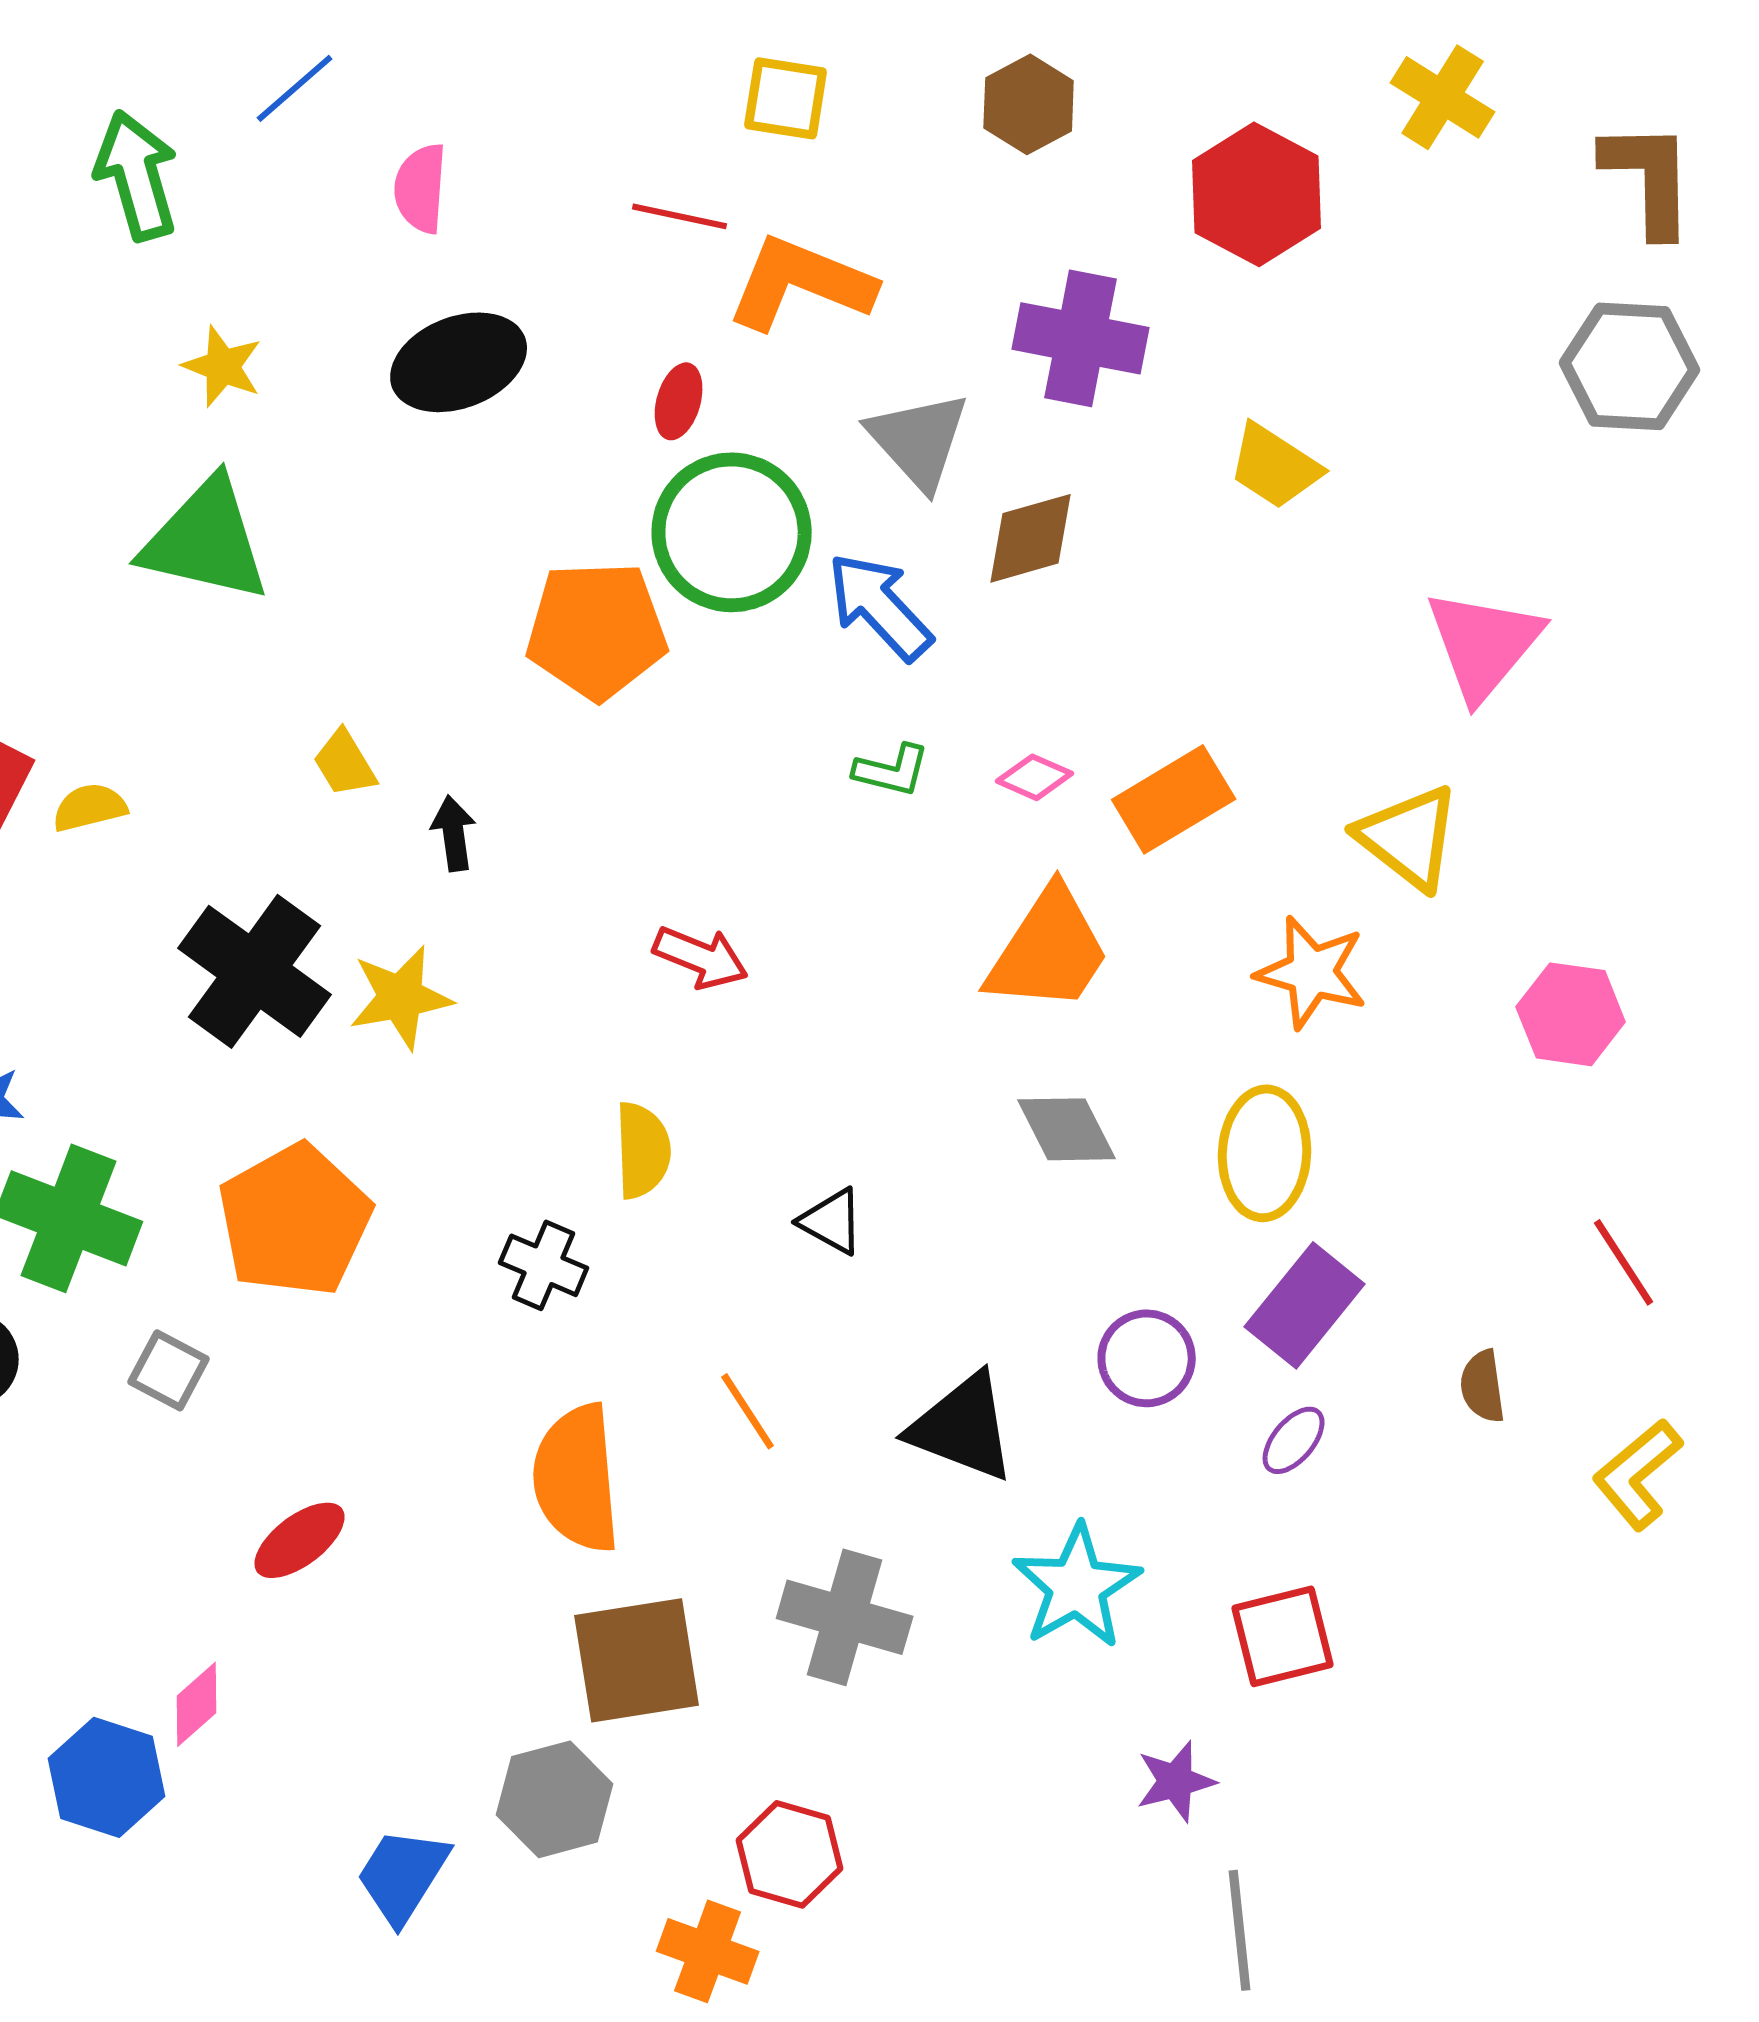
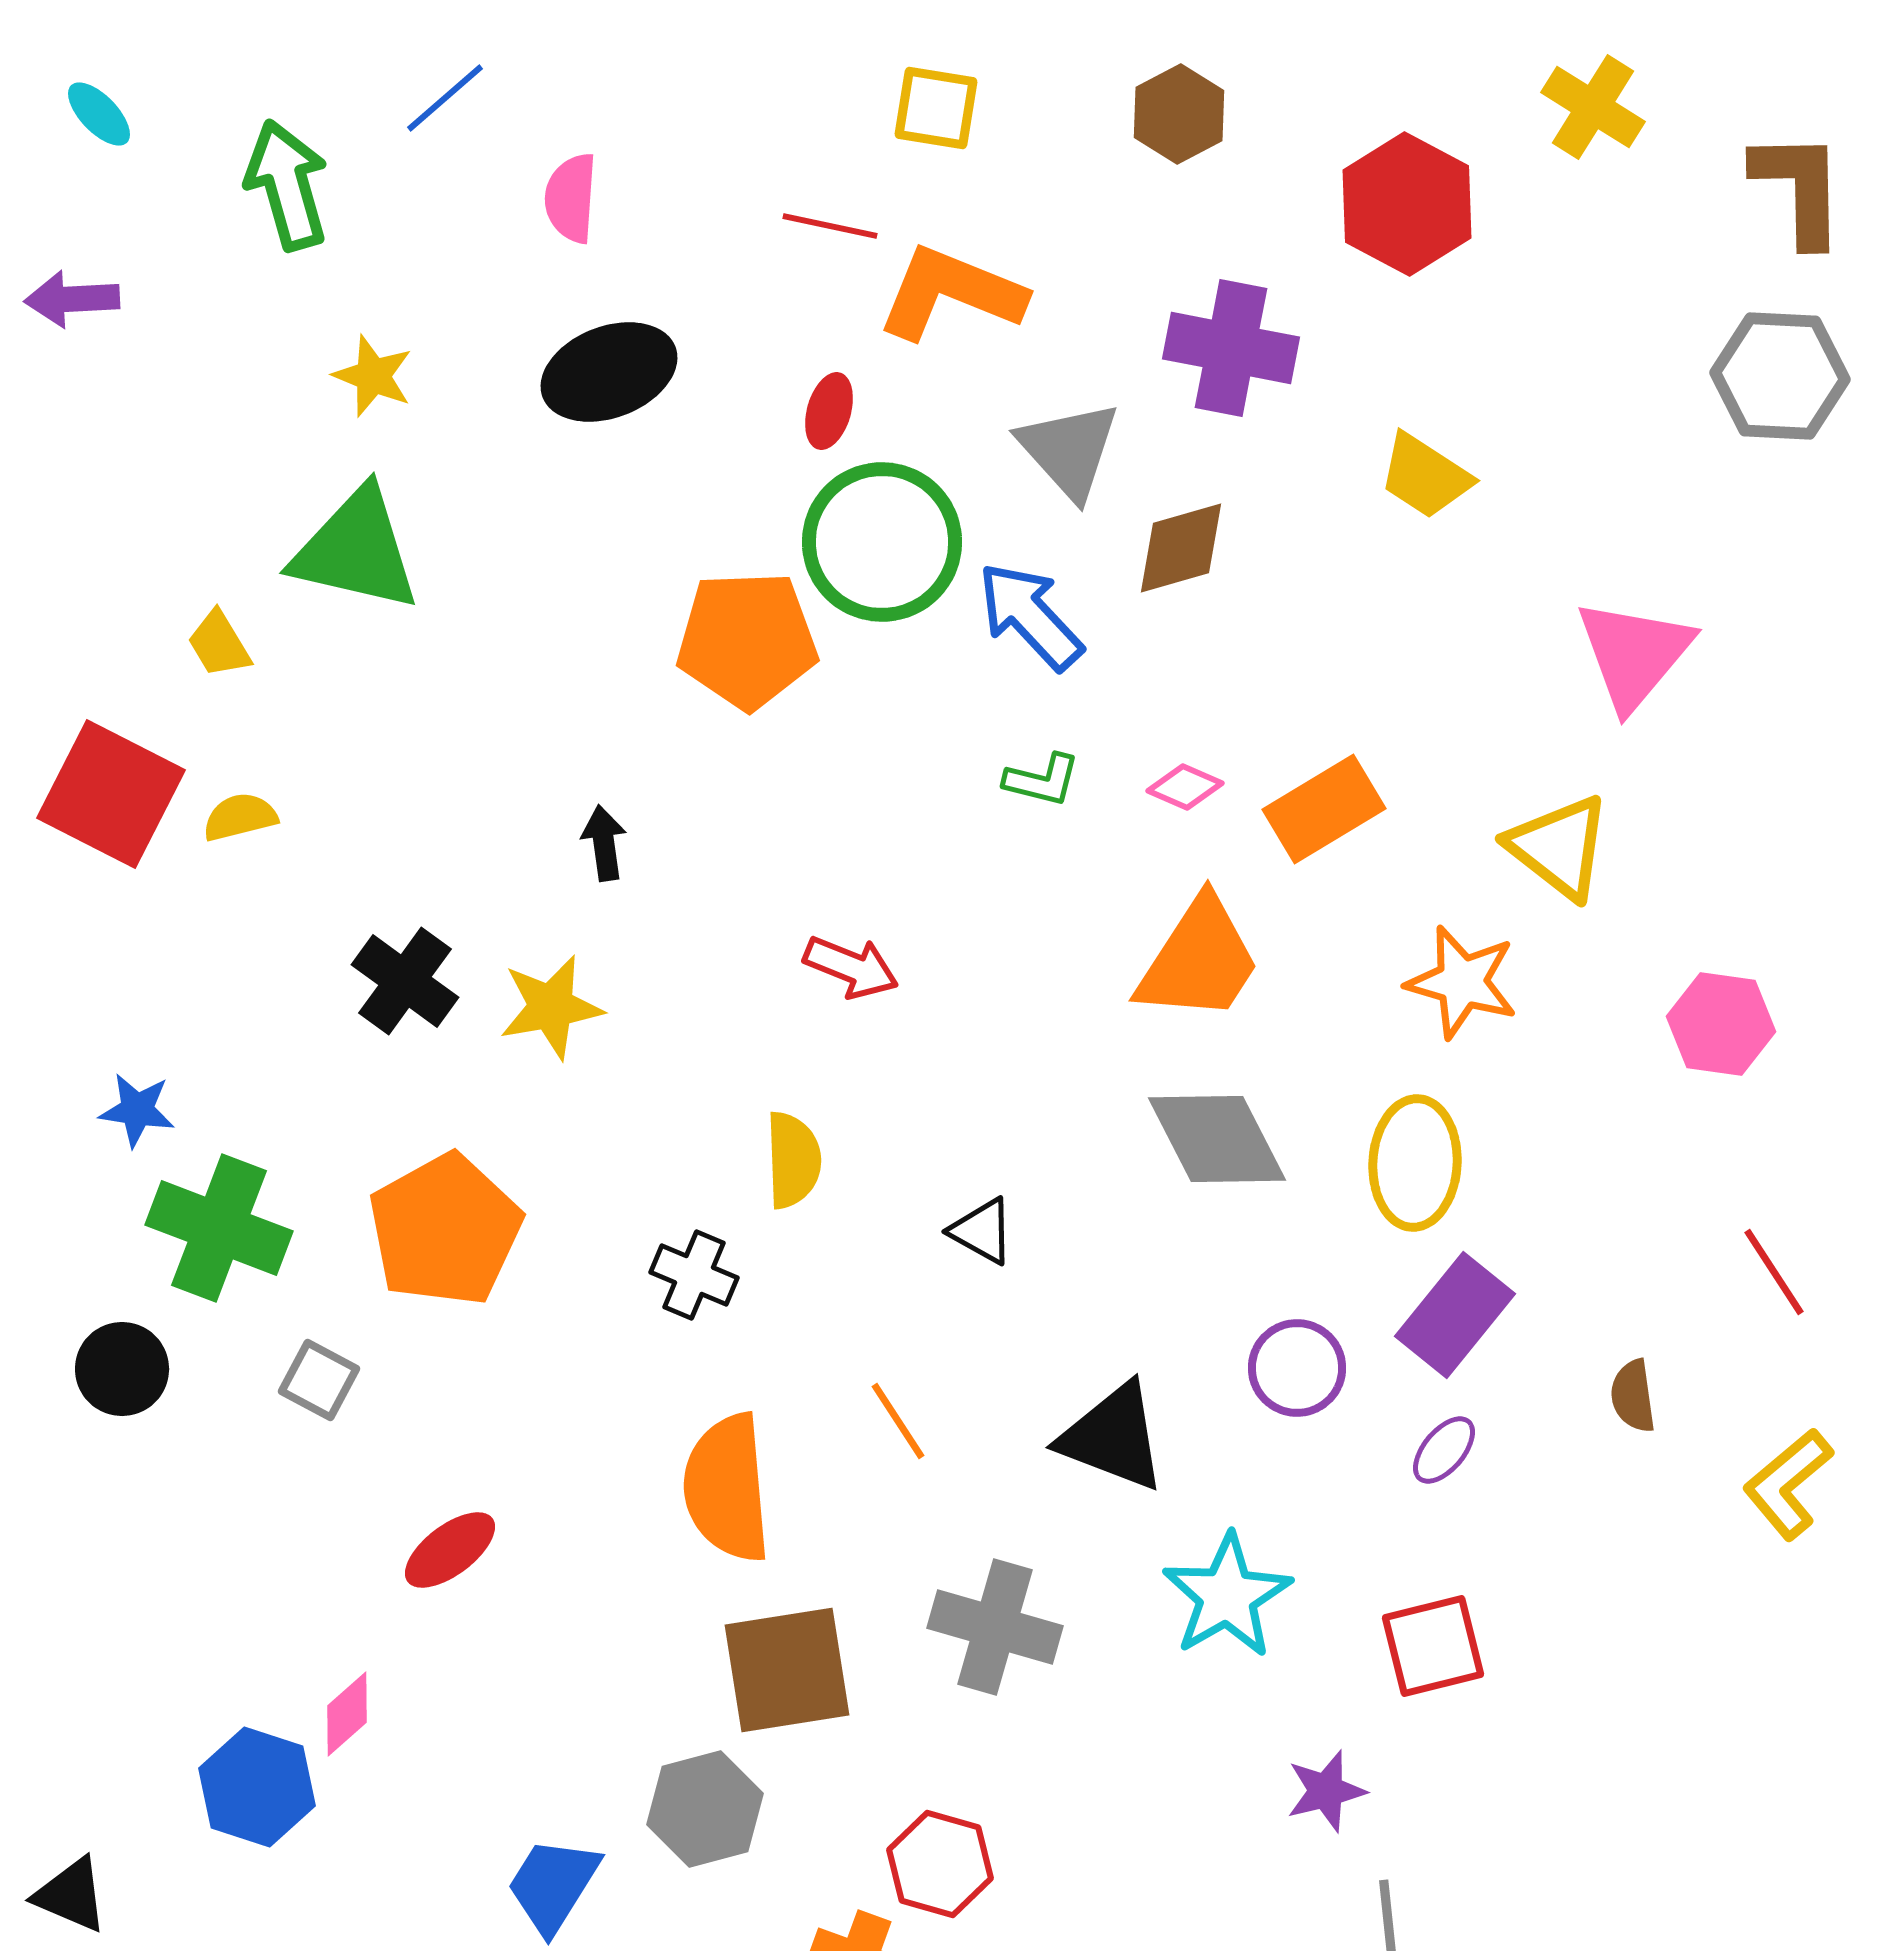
yellow trapezoid: (345, 763) -> (219, 644), moved
black cross: (255, 971) -> (405, 981), size x0.7
gray diamond: (1067, 1129) -> (1217, 1139), size x1.4

